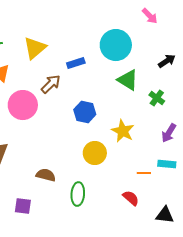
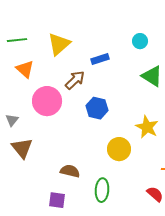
cyan circle: (116, 45) -> (140, 41), size x0.5
blue hexagon: (85, 112) -> (97, 108), moved
purple square: (23, 206) -> (57, 200), moved

